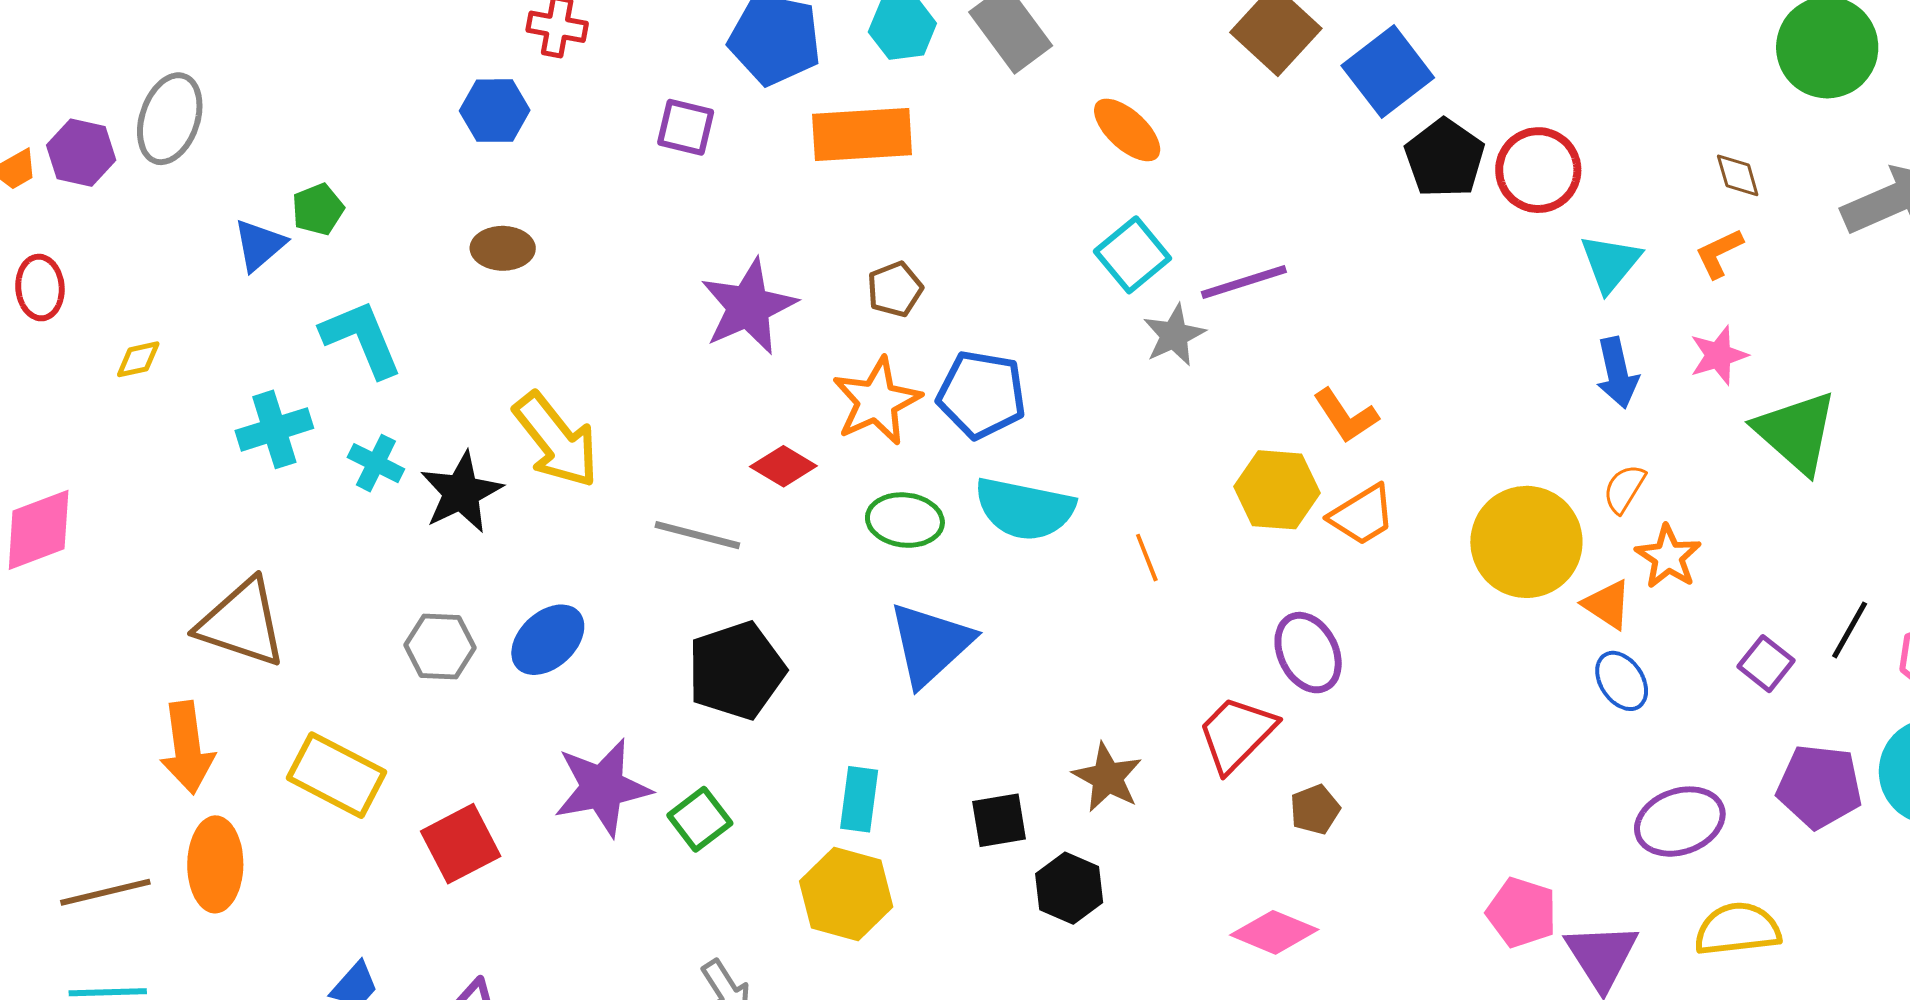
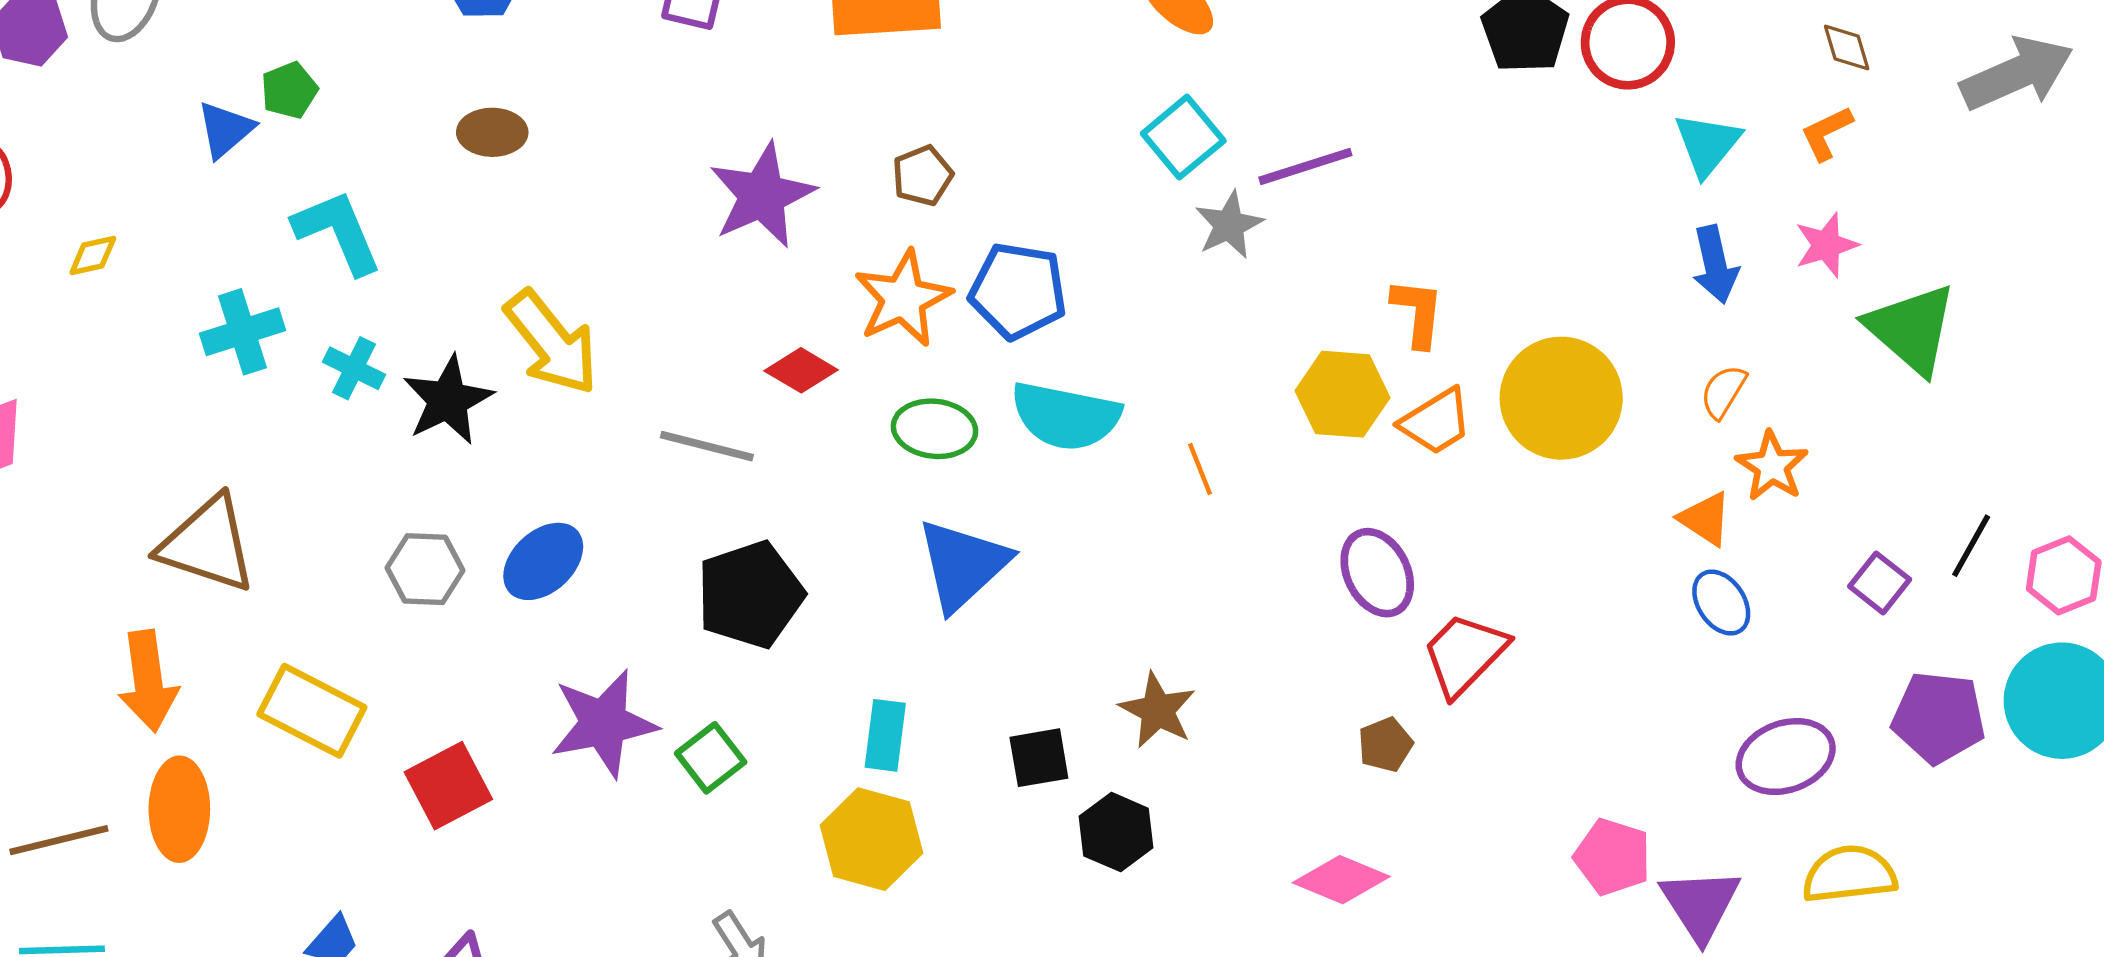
orange L-shape: (1346, 416) -> (1418, 313), turned -140
yellow circle: (1526, 542) -> (1561, 398), moved
red trapezoid: (1237, 734) -> (1465, 654), moved

